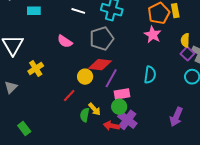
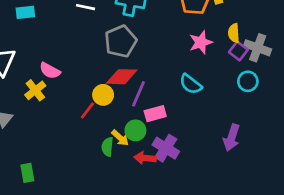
pink star: (153, 35) -> (201, 42), moved, turned 30
pink semicircle: (65, 41) -> (50, 71), moved
cyan semicircle: (150, 75) -> (191, 84), turned 126
red line: (69, 96) -> (87, 110), moved
green circle: (119, 107) -> (135, 130), moved
green rectangle: (24, 128) -> (27, 173), turned 32

